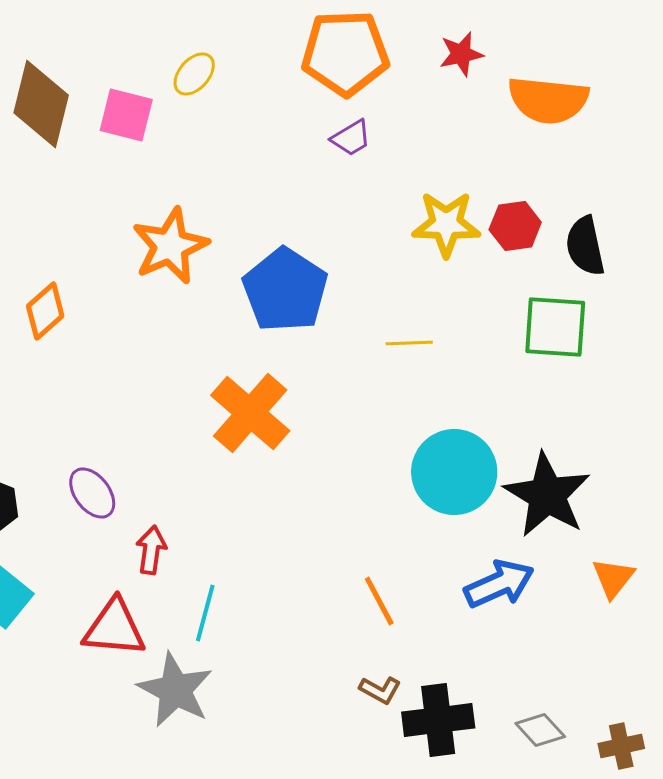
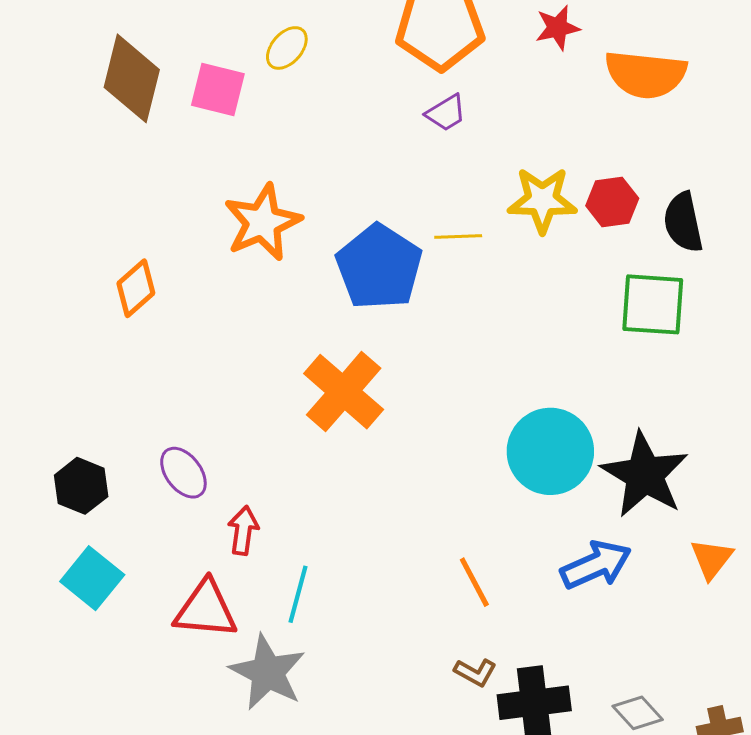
yellow line: (409, 343) -> (458, 237), moved

